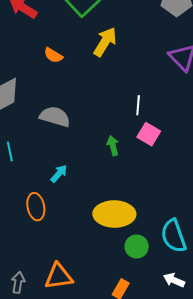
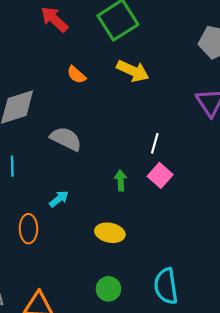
yellow arrow: (105, 42) -> (133, 71), turned 72
yellow ellipse: (114, 214) -> (110, 233), moved, size x0.7
green circle: (137, 247) -> (108, 289), moved

